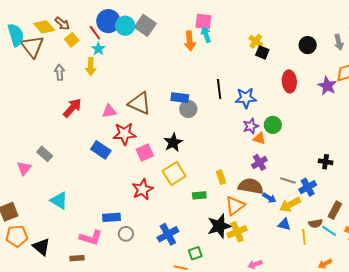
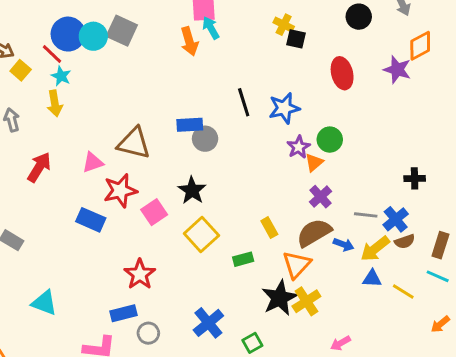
orange triangle: (259, 138) -> (314, 162), turned -48
brown semicircle: (251, 186) -> (314, 233), turned -30
red star: (142, 189) -> (140, 274), moved
brown semicircle: (315, 223) -> (405, 241), moved
yellow line: (304, 237) -> (403, 292), turned -42

